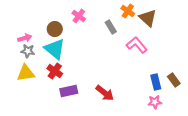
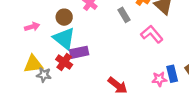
gray star: (28, 51) -> (44, 75), moved
purple rectangle: (69, 91) -> (79, 52), moved
pink star: (155, 102) -> (159, 79), moved

